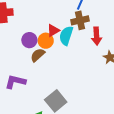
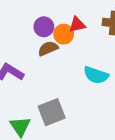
cyan semicircle: (66, 36) -> (96, 75), moved, turned -108

